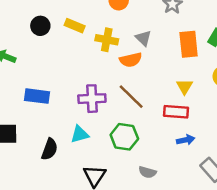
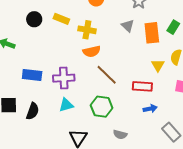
gray triangle: (143, 38) -> (128, 26), moved
orange semicircle: (131, 60) -> (92, 51), moved
yellow triangle: (185, 87) -> (158, 65), moved
purple cross: (92, 99) -> (64, 78), moved
black semicircle: (50, 149) -> (33, 111), moved

